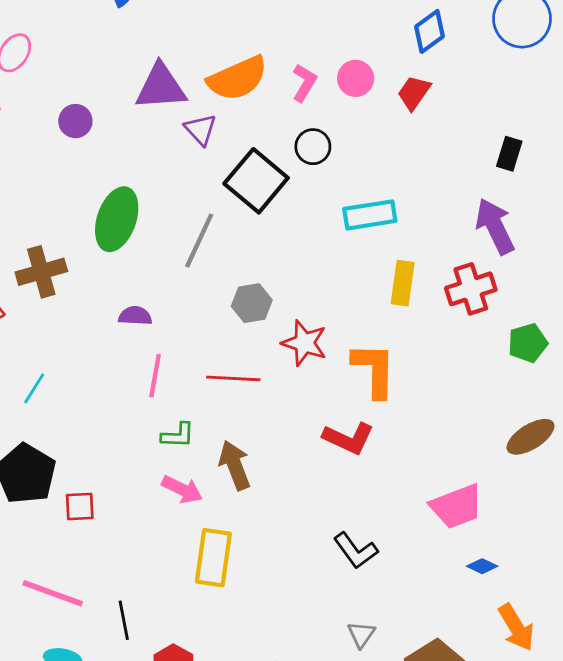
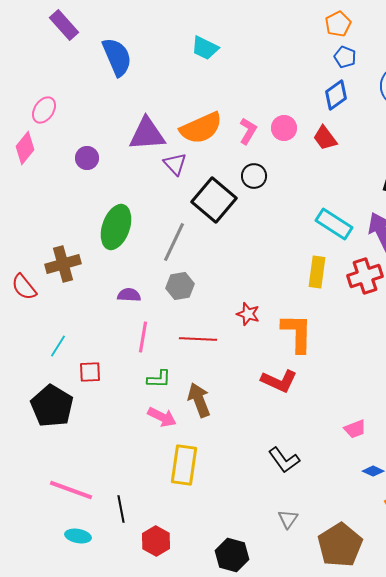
red trapezoid: (414, 93) -> (325, 138), turned -72
cyan rectangle: (370, 215) -> (334, 224), moved, turned 42
gray hexagon: (252, 303) -> (180, 286), moved
red star: (304, 343) -> (248, 314), size x0.7
red square: (80, 506) -> (90, 372), moved
pink trapezoid: (457, 506) -> (355, 429), size x0.6

